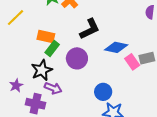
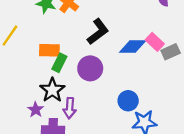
pink rectangle: (132, 62) -> (155, 42), moved
purple star: (16, 85) -> (36, 110), moved
purple arrow: (53, 88) -> (70, 108), turned 84

